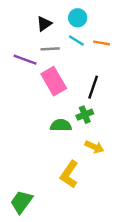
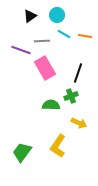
cyan circle: (78, 18) -> (57, 15), moved
black triangle: (44, 24) -> (30, 16), moved
green trapezoid: (21, 202) -> (22, 152), moved

